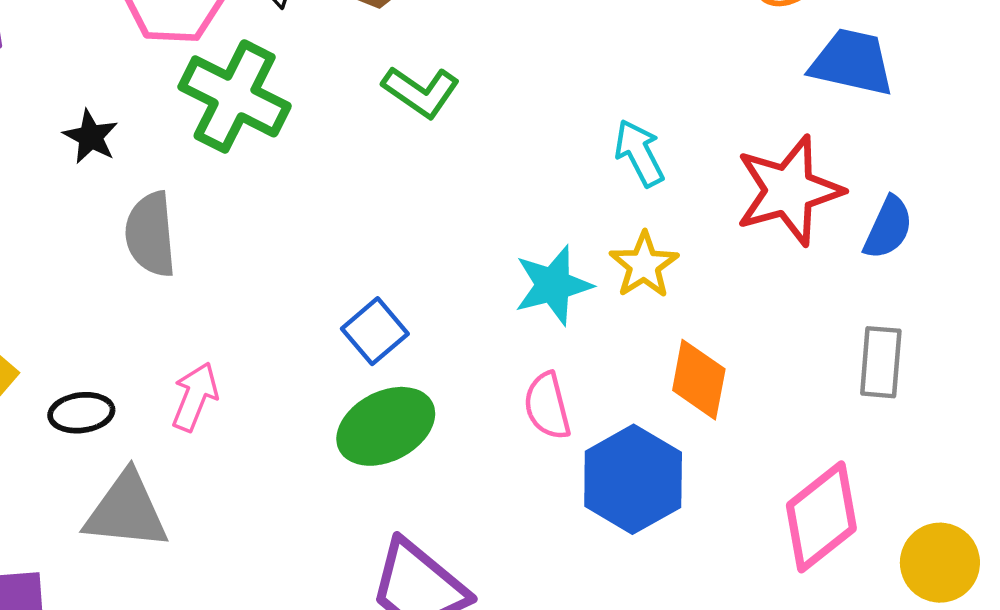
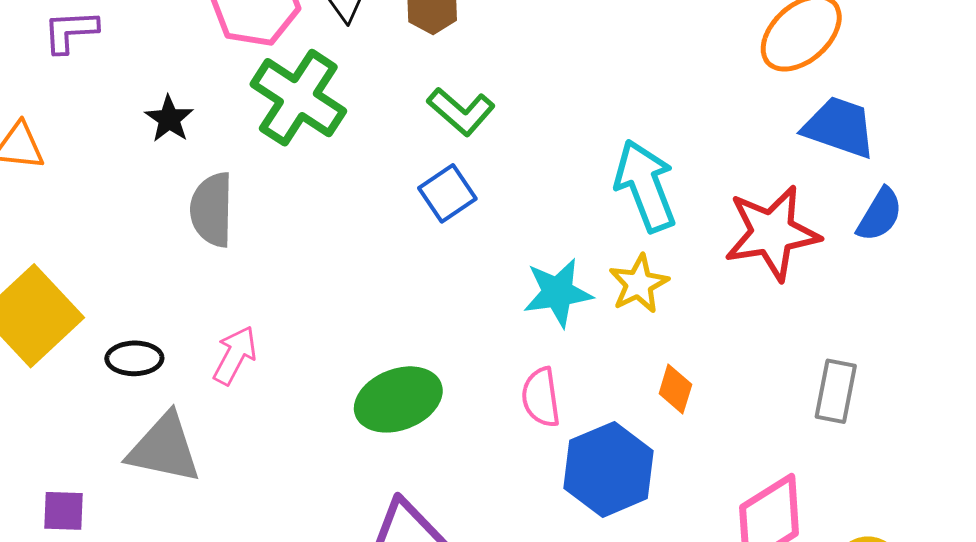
cyan arrow: (639, 153) -> (645, 186), size x1.5
blue semicircle: (888, 228) -> (880, 215), moved
blue square: (375, 331) -> (447, 193), moved
orange diamond: (699, 380) -> (675, 389), size x0.7

